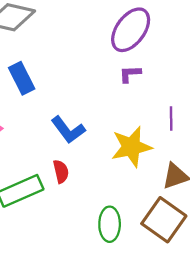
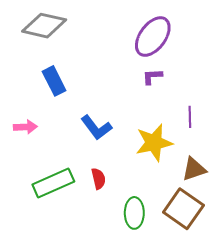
red semicircle: (61, 172) -> (99, 179), moved

